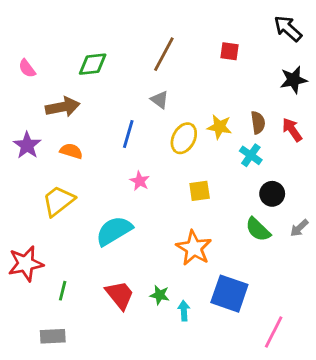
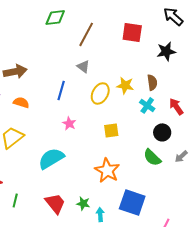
red square: (229, 51) -> (132, 32), size x1.5
green diamond: (93, 64) -> (55, 17), moved
black star: (294, 80) -> (166, 51), moved
red arrow: (292, 130) -> (176, 106), moved

